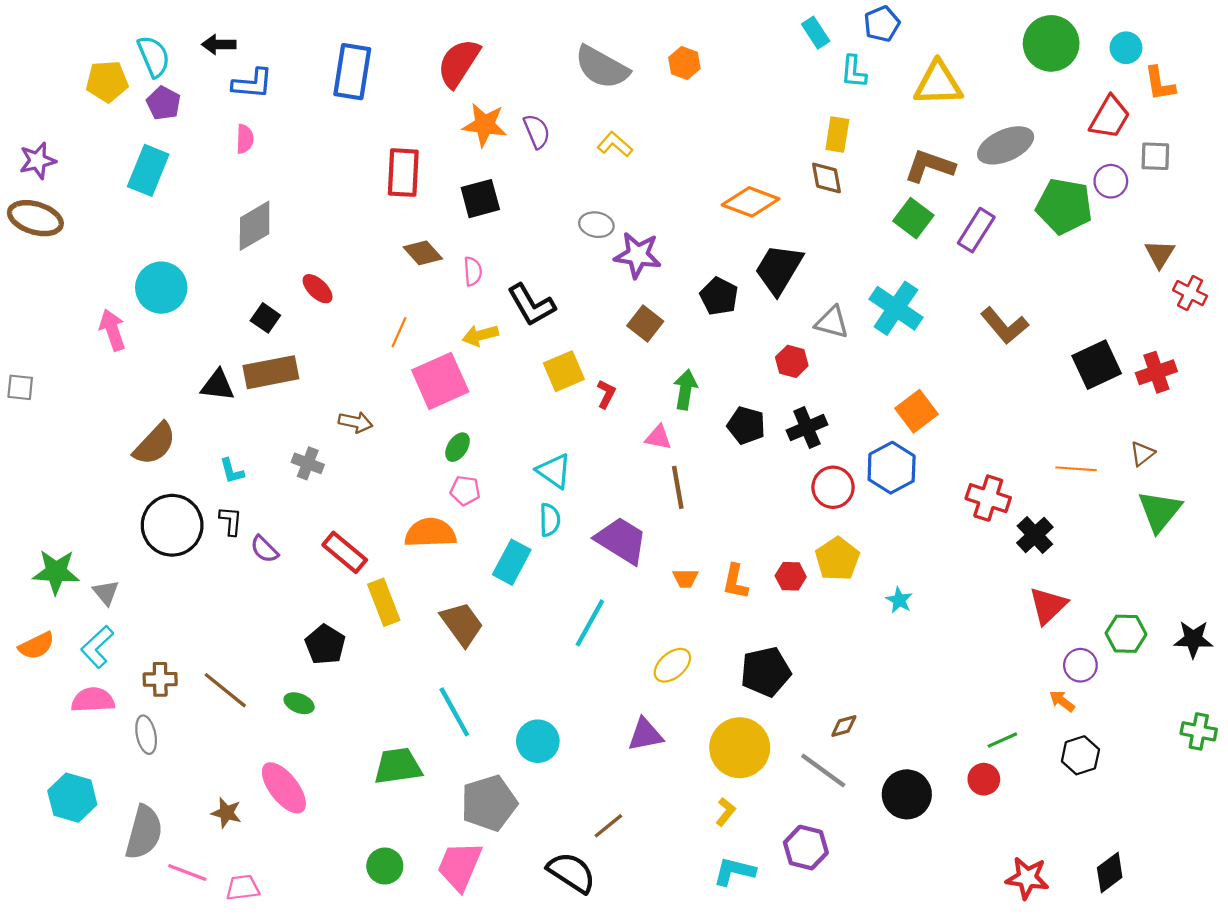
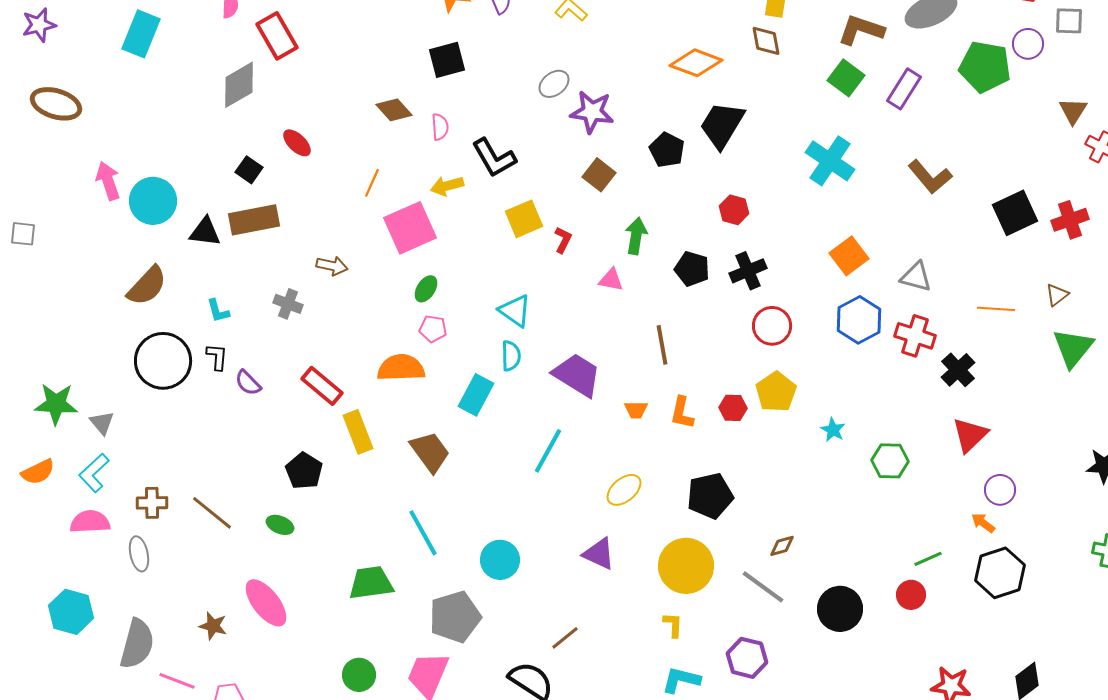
red rectangle: (403, 173) -> (277, 36), moved, turned -33
brown ellipse: (35, 218) -> (56, 104), moved
gray ellipse: (596, 225) -> (554, 84), turned -48
cyan circle: (161, 288) -> (153, 201), moved
gray triangle: (832, 322) -> (916, 277), moved
blue hexagon: (892, 468) -> (859, 320), moved
brown line: (678, 487) -> (662, 345), moved
green hexagon: (1126, 634) -> (890, 461), moved
purple triangle: (645, 735) -> (599, 554), turned 36
black hexagon: (1080, 755) -> (1000, 573), size x1.4
yellow L-shape: (726, 812) -> (673, 625), turned -36

